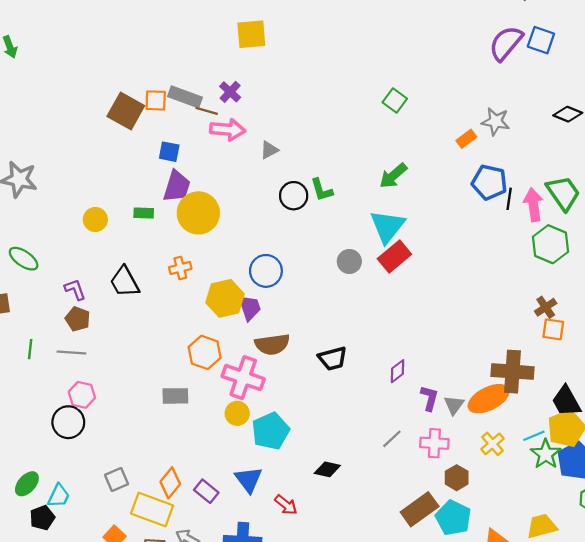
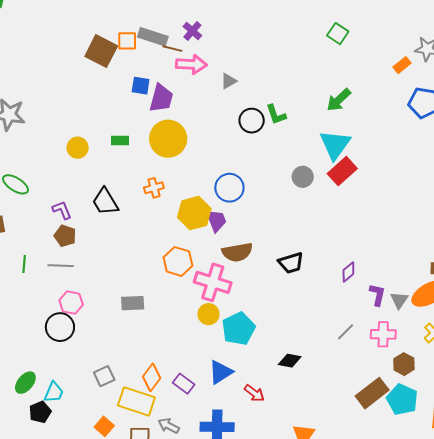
purple trapezoid: (177, 186) -> (161, 98), moved
gray rectangle: (175, 396) -> (133, 303), moved
blue triangle: (249, 480) -> (221, 372), turned 36

